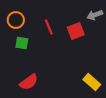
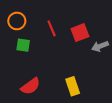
gray arrow: (95, 15) -> (100, 46), moved
yellow rectangle: (92, 82) -> (73, 86), moved, turned 30

